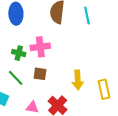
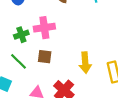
green cross: (19, 53) -> (21, 35), turned -32

